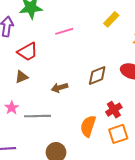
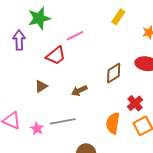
red trapezoid: (28, 52) -> (56, 56), moved
pink star: (12, 108) -> (37, 129), moved

